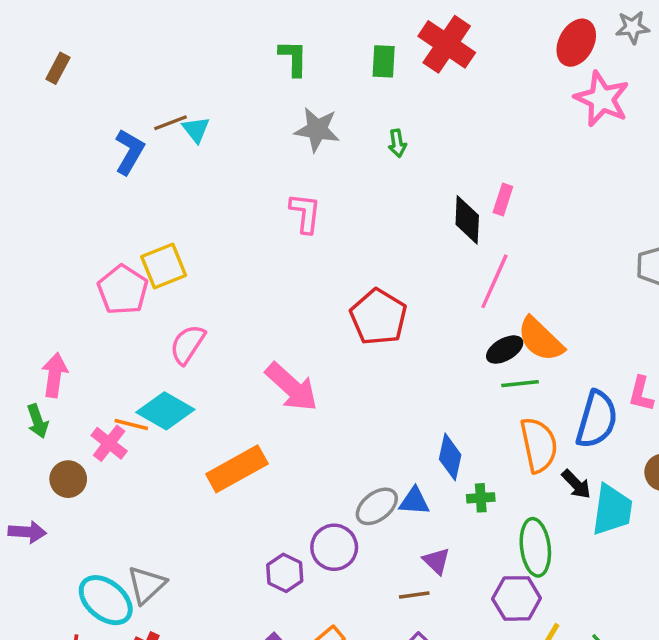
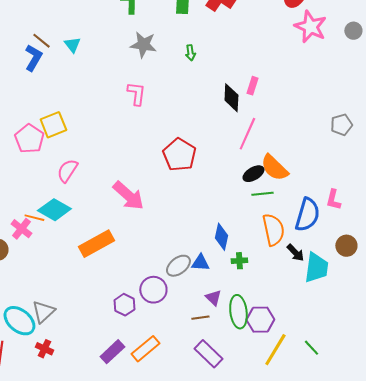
brown line: (170, 123) -> (41, 41), moved, turned 60
green ellipse: (535, 547) -> (238, 312), moved

